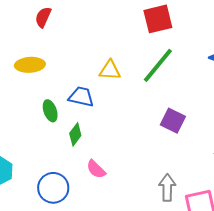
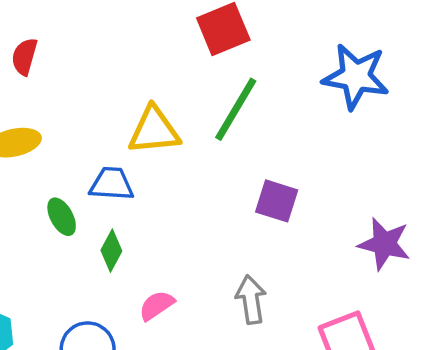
yellow triangle: (110, 70) -> (154, 130), size x1.4
pink semicircle: (96, 169) -> (157, 305), turned 110
gray arrow: (167, 188) -> (251, 300), moved

